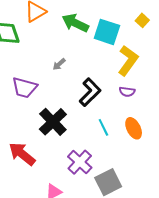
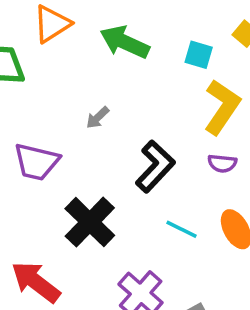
cyan square: (107, 32) -> (199, 55), moved, size x0.6
cyan line: (103, 127) -> (181, 229), turned -36

